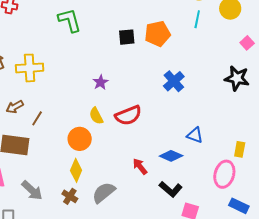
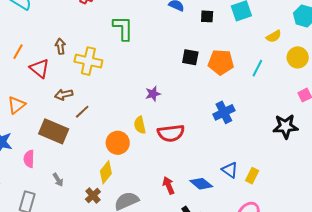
cyan line: (197, 19) -> (257, 68), moved
green L-shape: (70, 20) -> (123, 28), moved
black star: (237, 78) -> (285, 126), turned -30
yellow rectangle: (240, 149) -> (252, 176), moved
gray arrow: (32, 190) -> (58, 180), size x0.6

